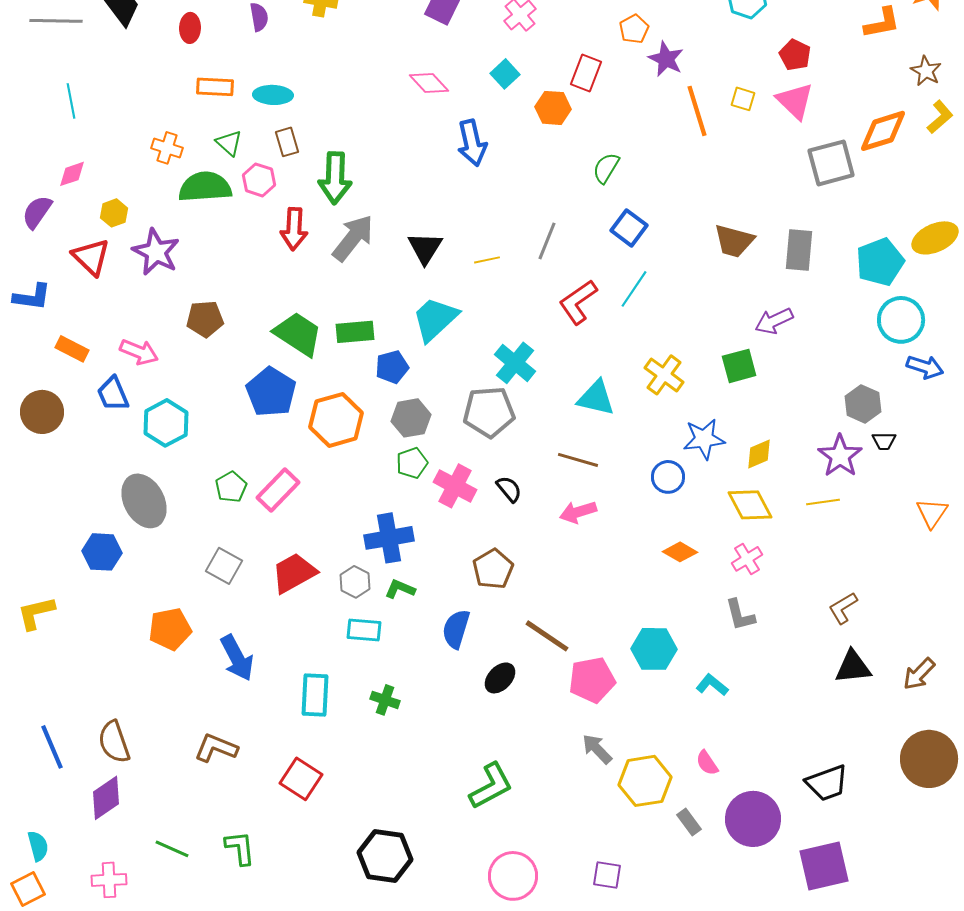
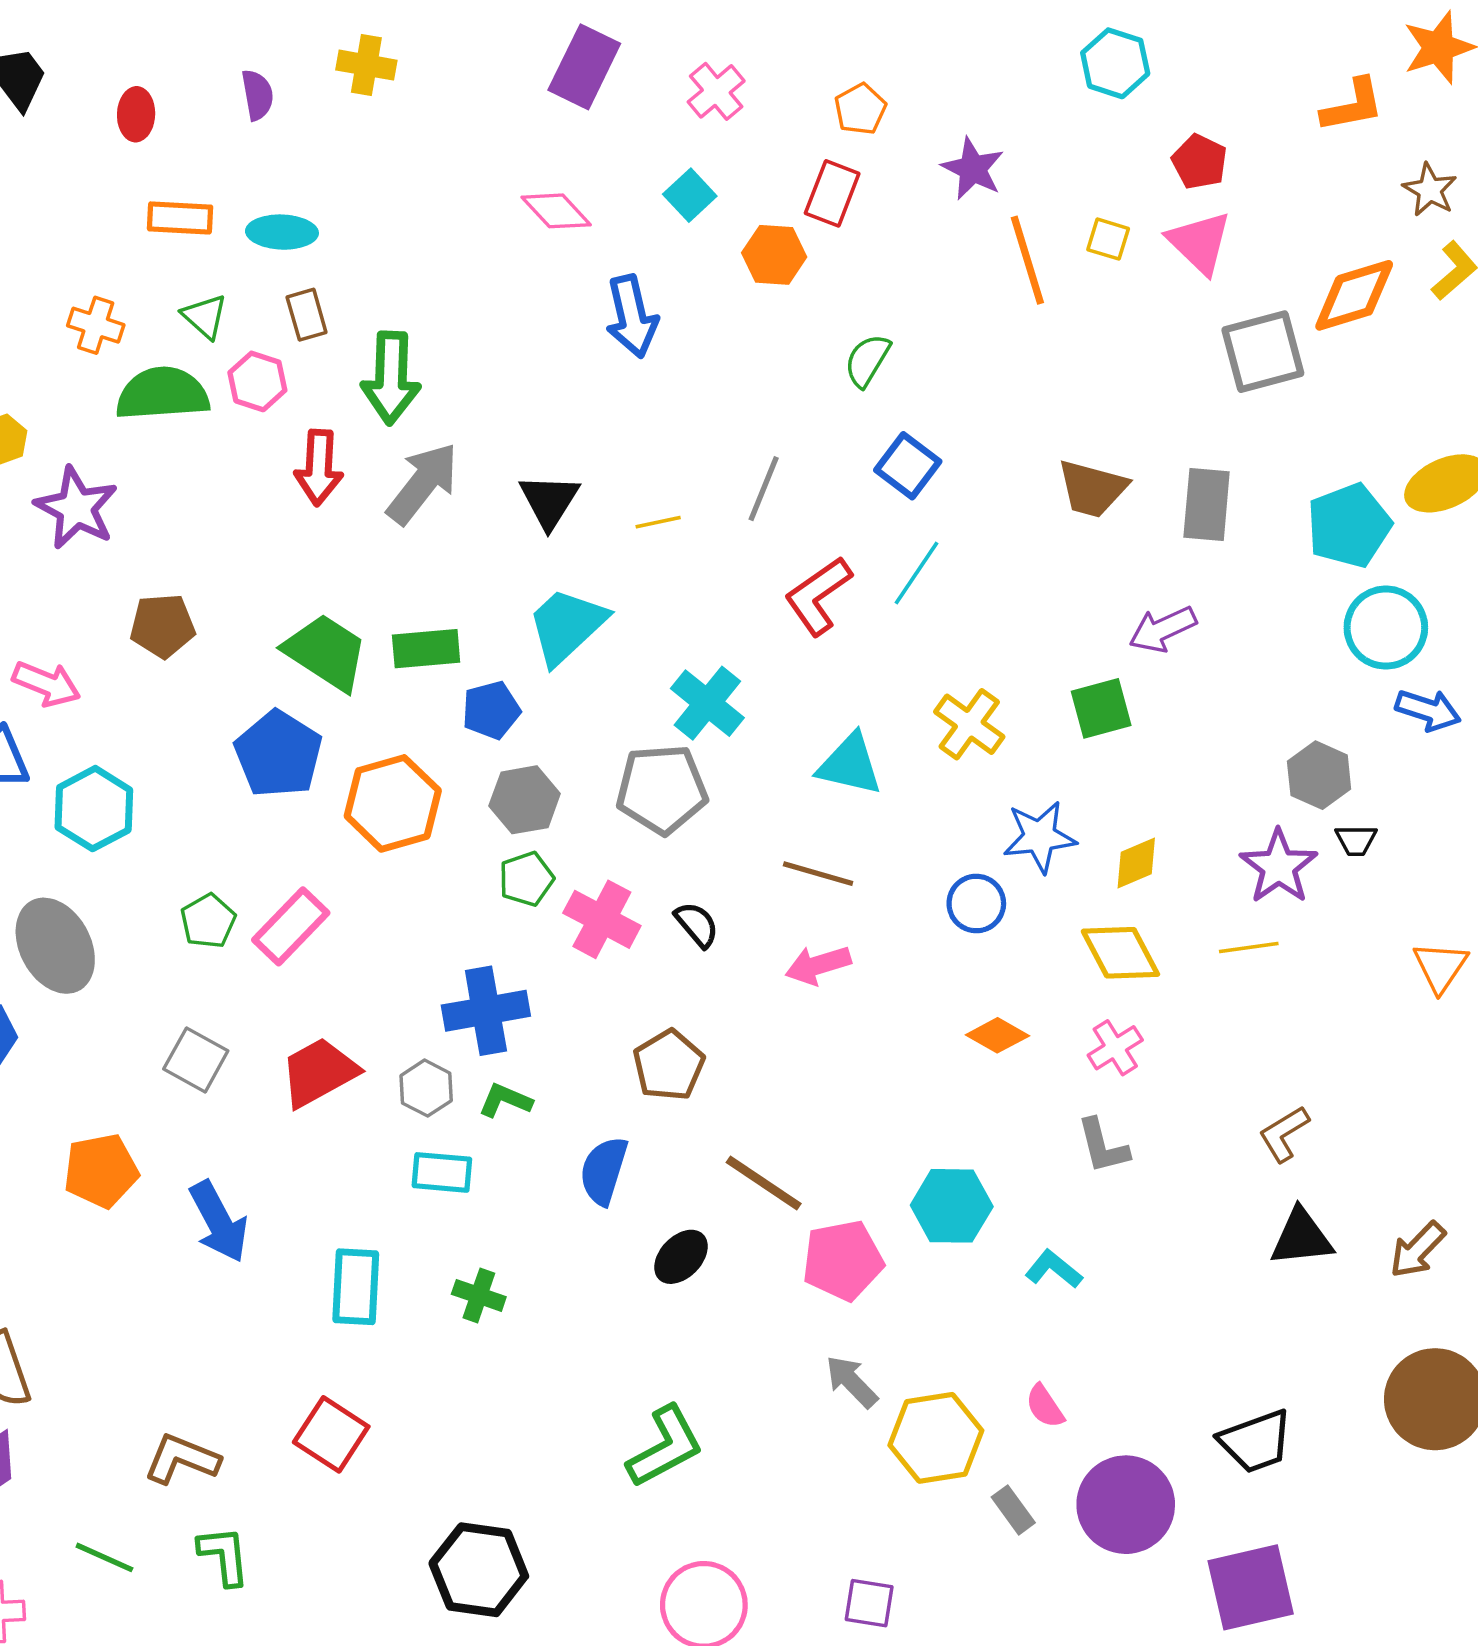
orange pentagon: (634, 29) -> (860, 109), moved
brown L-shape: (216, 748) -> (182, 1459), moved

